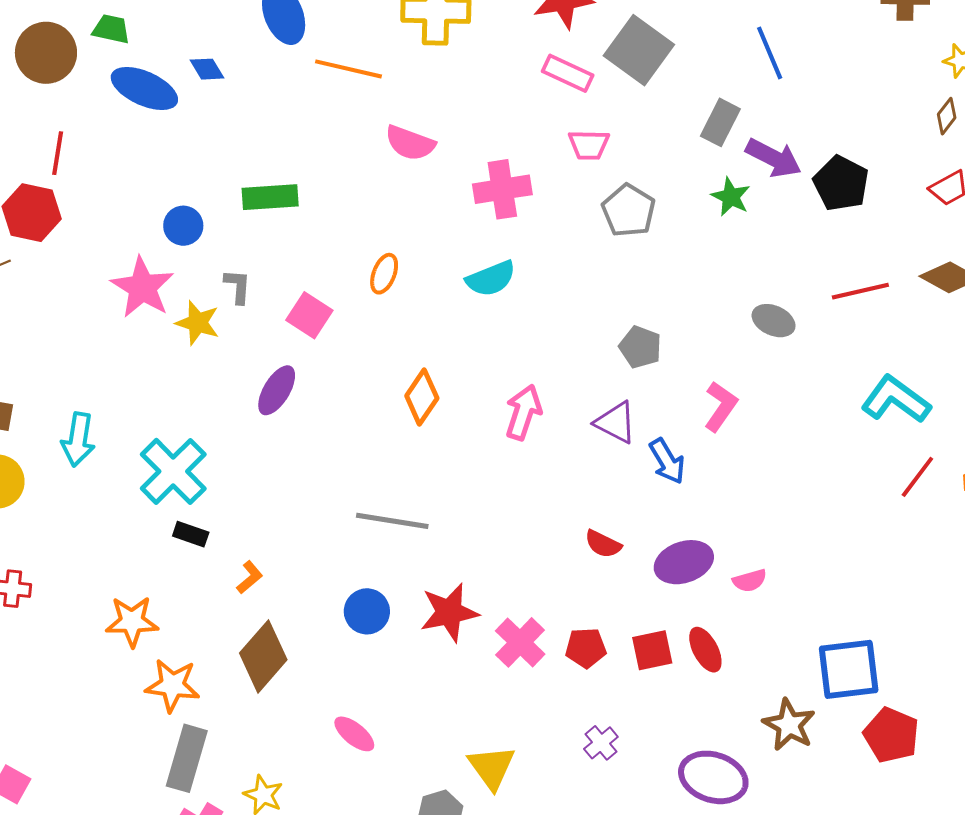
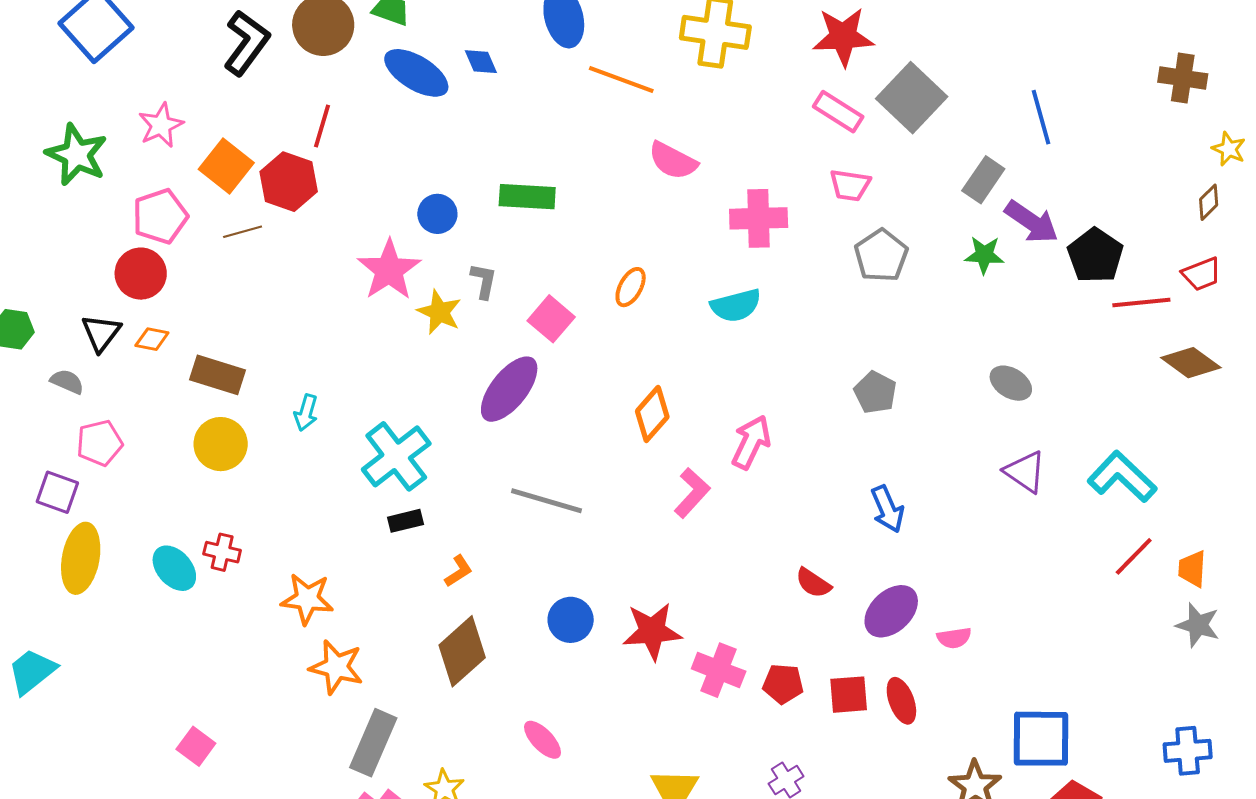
green star: (731, 197) -> (984, 255), turned -30
red line: (860, 291) -> (1141, 302), moved
purple ellipse: (277, 390) -> (509, 389), size x1.4
pink L-shape: (721, 406) -> (692, 493), moved
purple triangle: (616, 422) -> (1025, 472), moved
cyan arrow: (78, 439) -> (306, 413), size x0.7
gray line: (392, 521) -> (547, 501), moved
black rectangle: (191, 534) -> (406, 521), turned -40
purple ellipse: (684, 562) -> (891, 611), turned -32
orange star: (132, 622) -> (307, 599), moved
pink cross: (520, 642) -> (719, 670), turned -30
orange star: (172, 685) -> (336, 667), moved

